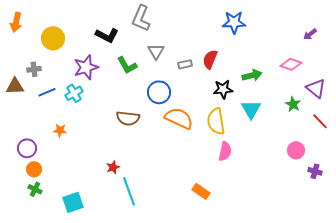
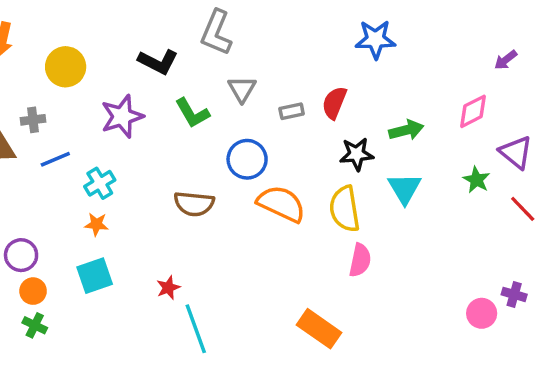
pink diamond: (291, 64) -> (473, 111), turned -45
cyan cross: (74, 93) -> (100, 183), moved
orange star: (60, 130) -> (96, 224), moved
pink circle: (296, 150) -> (482, 313), moved
orange rectangle: (201, 191) -> (319, 329), size x1.4
cyan square: (73, 202) -> (95, 276), moved

